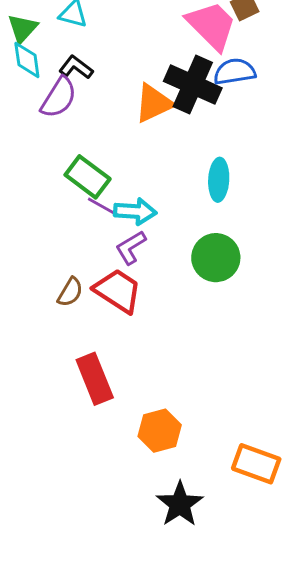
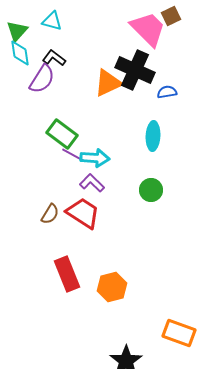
blue semicircle: (235, 72) -> (167, 92), moved, size x0.7
purple L-shape: (131, 247) -> (92, 183), turned 75
green circle: (216, 258) -> (151, 190), size x0.7
orange hexagon: (160, 431) -> (112, 287), moved

